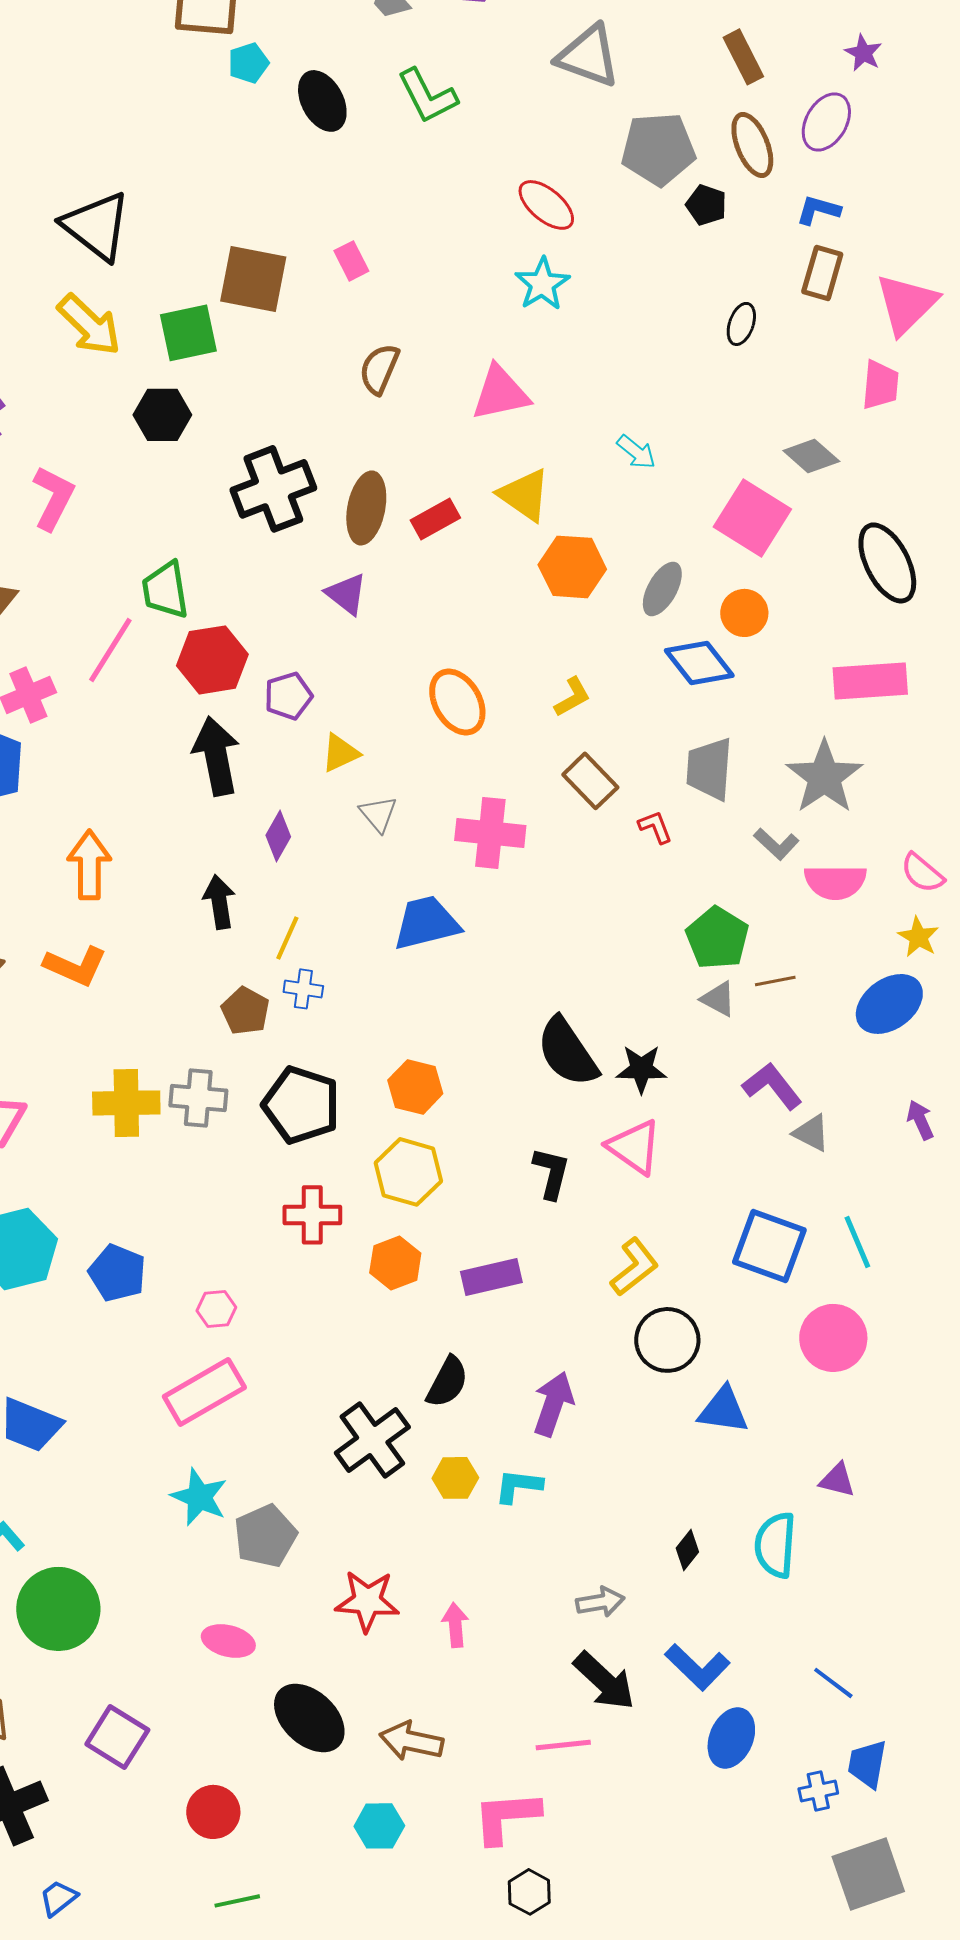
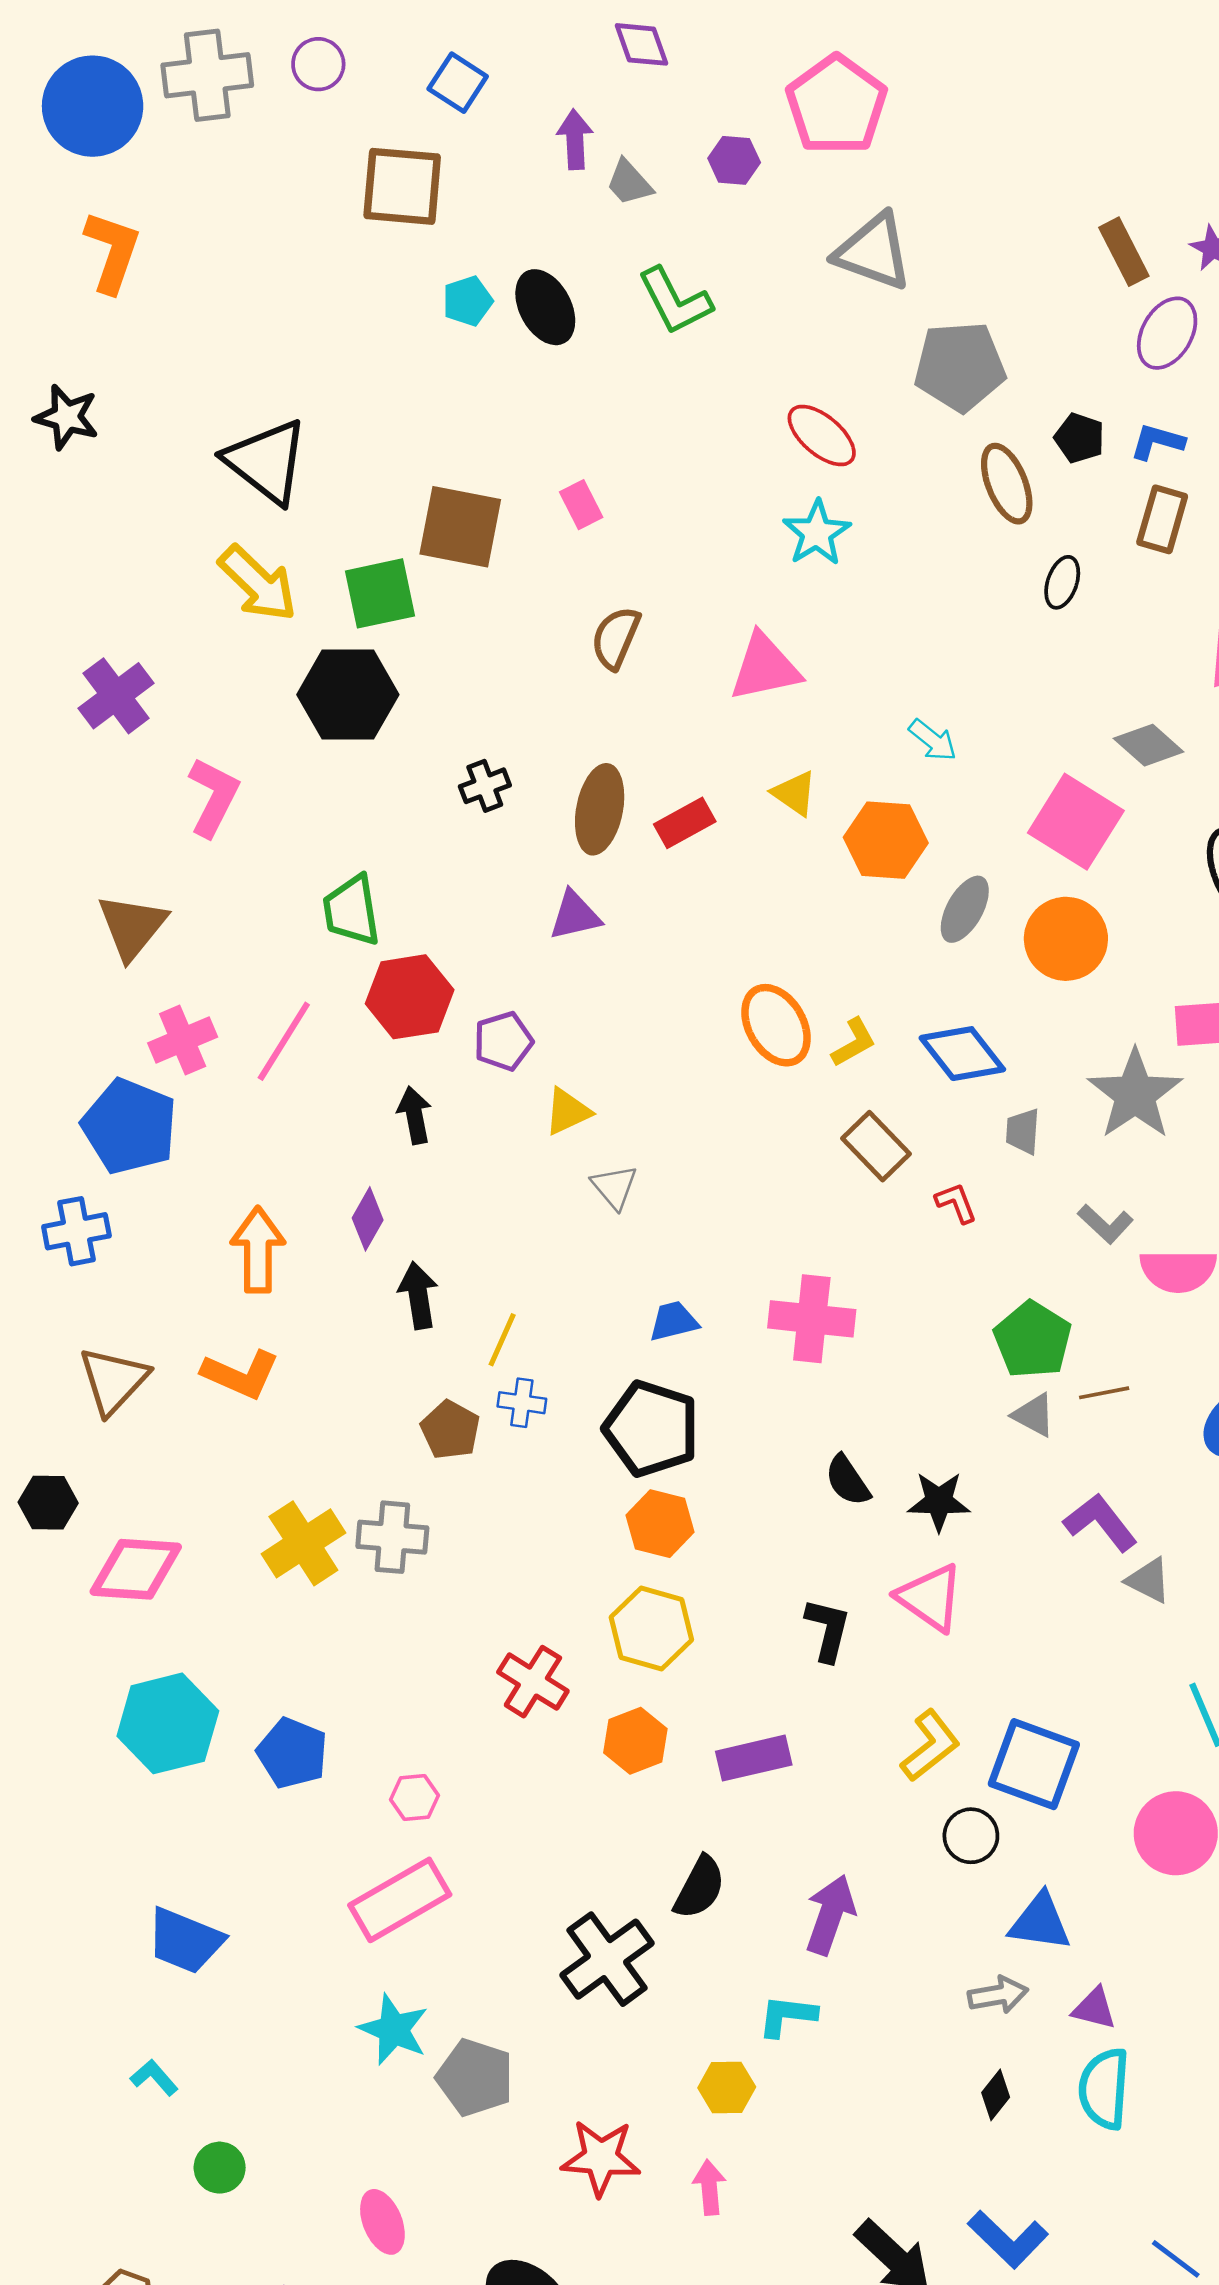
brown rectangle: (743, 57) -> (1124, 252), moved
cyan pentagon: (248, 63) -> (468, 301), moved
brown ellipse: (752, 145) -> (1007, 484), moved
black pentagon: (706, 205) -> (1079, 438), moved
black hexagon: (162, 415) -> (348, 695), size x1.4
black cross: (273, 489) -> (485, 786), size x0.5
yellow triangle: (524, 495) -> (795, 793), size x0.7
orange hexagon: (572, 567) -> (886, 840), moved
purple triangle: (346, 594) -> (575, 915), turned -51
orange circle: (744, 613) -> (1066, 939), size x1.4
pink line: (110, 650) -> (284, 1041), moved
blue diamond: (699, 663) -> (962, 1054), moved
orange ellipse: (457, 702) -> (776, 1025), moved
black arrow: (216, 756) -> (415, 1115), size x0.6
gray trapezoid: (709, 769) -> (1023, 1131), size x0.6
gray star: (824, 777) -> (1135, 1094), moved
pink cross: (490, 833) -> (812, 1319), moved
purple diamond: (278, 836) -> (368, 1219), moved
blue trapezoid: (426, 923) -> (674, 1321), size x0.6
black semicircle: (567, 1052) -> (848, 1480), size x0.6
yellow cross: (126, 1103) -> (303, 1543), turned -32
black pentagon: (301, 1105) -> (651, 1429), moved
red cross: (312, 1215) -> (533, 1682), turned 32
blue square: (769, 1246) -> (1034, 1764), moved
black circle: (667, 1340) -> (971, 1836), size x0.7
yellow hexagon: (455, 1478) -> (727, 2087), moved
purple triangle: (837, 1480) -> (1094, 2008), moved
gray pentagon: (265, 1536) -> (475, 2078), turned -30
gray arrow: (600, 1602) -> (998, 1995), moved
green circle: (58, 1609) -> (220, 2168), size x0.5
pink ellipse: (228, 1641) -> (382, 2222), moved, turned 54

